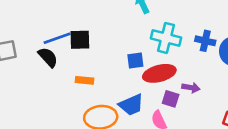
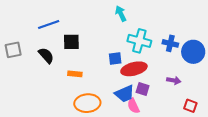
blue line: (57, 38) -> (49, 24), moved
purple arrow: (191, 88) -> (174, 80), moved
blue trapezoid: (131, 105) -> (125, 94), moved

